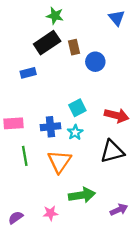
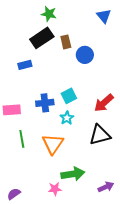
red arrow: (117, 116) -> (104, 103), turned 125
blue cross: (50, 127) -> (45, 103), moved
pink star: (50, 213) -> (55, 189), moved

